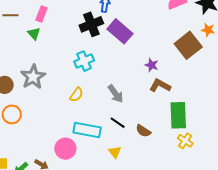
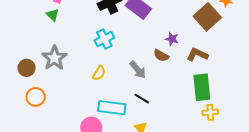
brown L-shape: (160, 86) -> (197, 55), moved
brown semicircle: (143, 131) -> (161, 55), moved
yellow cross: (185, 141) -> (210, 112), turned -35

